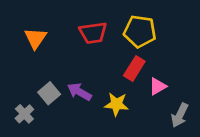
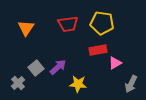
red rectangle: (134, 68) -> (98, 50), turned 48
purple arrow: (79, 92) -> (58, 67), turned 108
yellow star: (116, 104) -> (78, 84), moved

